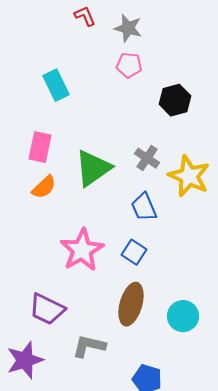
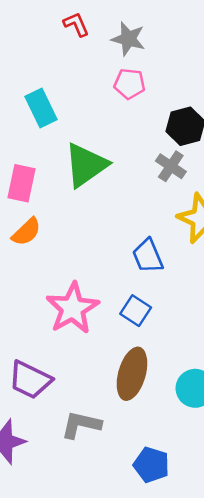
gray cross: (147, 158) -> (171, 166), moved
green triangle: (93, 168) -> (86, 165), moved

